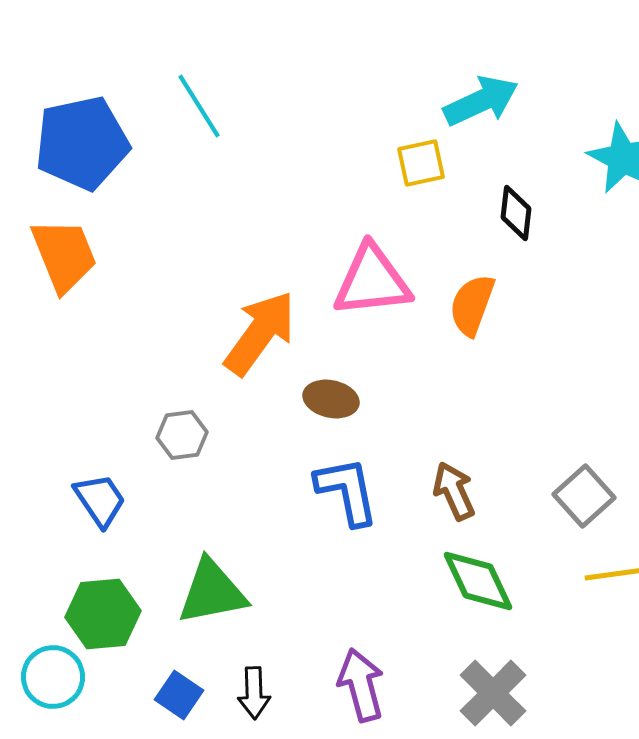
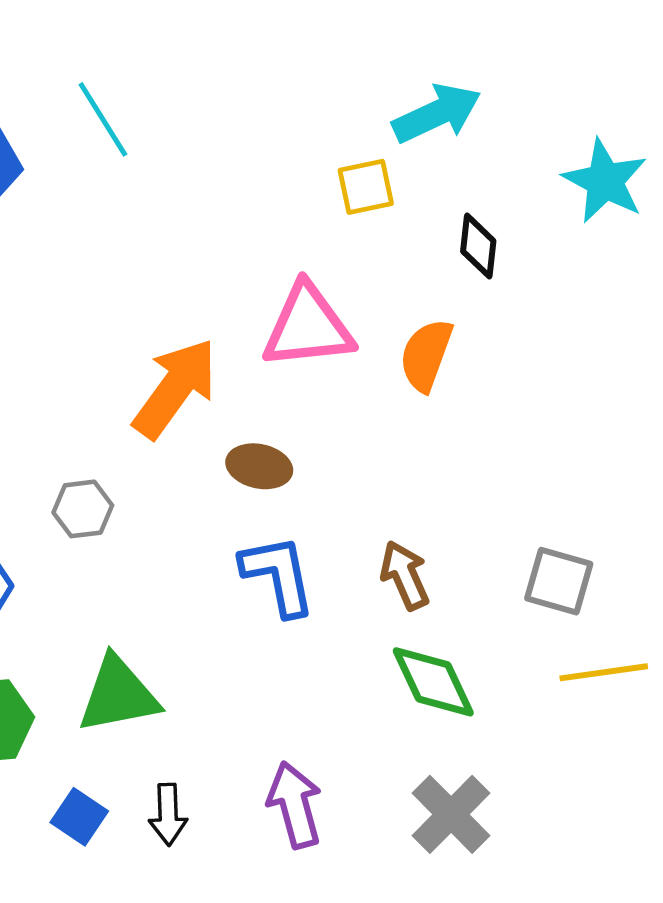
gray square: (584, 496) -> (559, 581), turned -32

